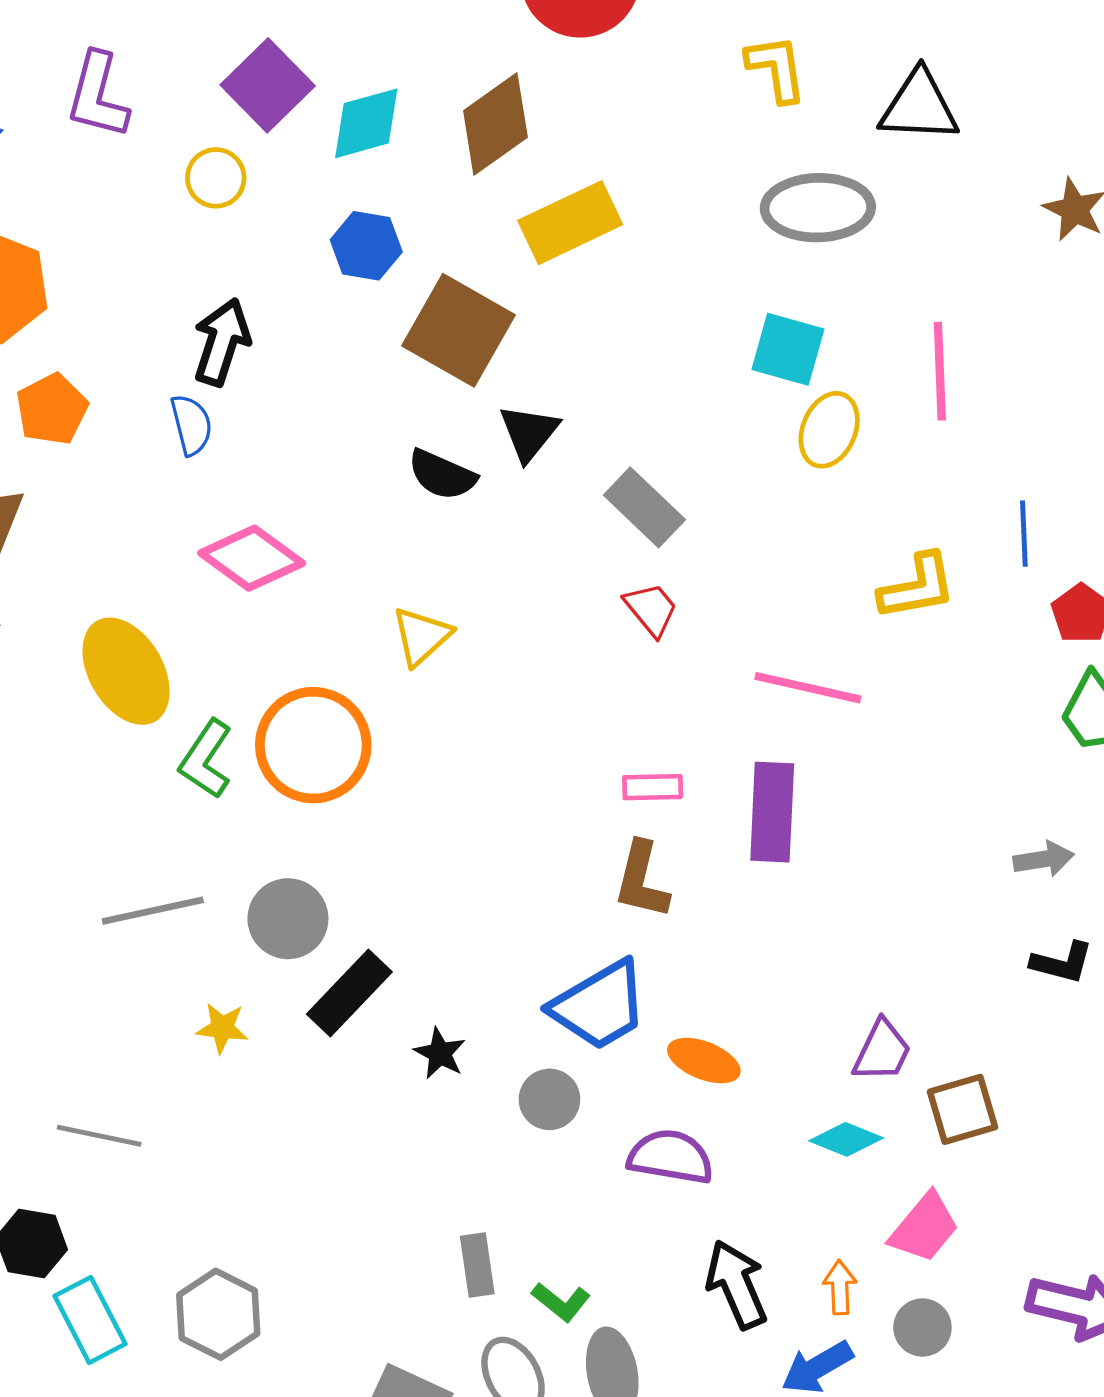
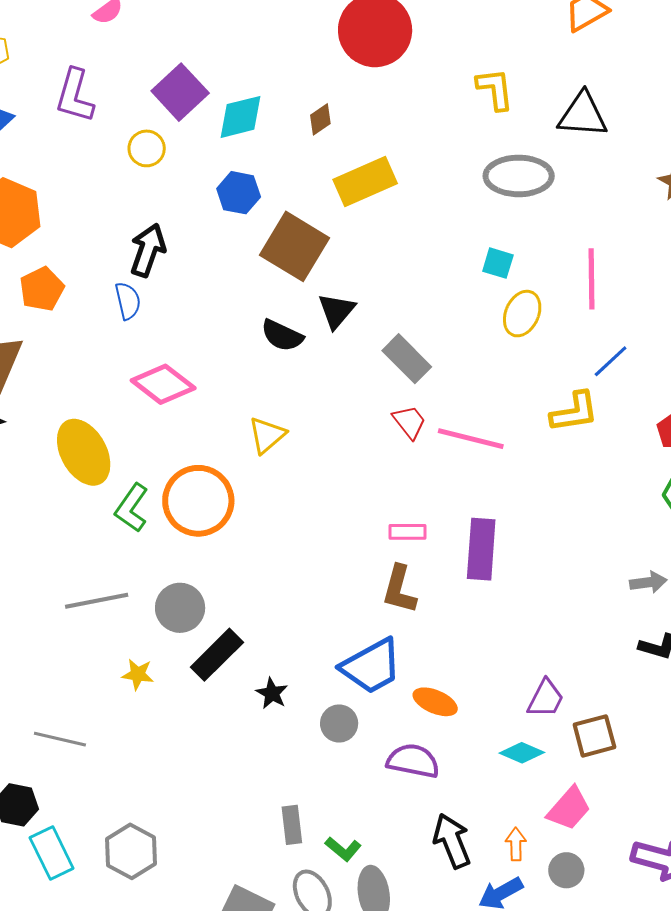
brown diamond: (495, 124) -> (320, 119), size x0.5
cyan square: (788, 349) -> (498, 263), size x0.7
blue line: (1024, 534) -> (611, 361), moved, turned 48
pink line: (808, 688) -> (471, 439), moved

